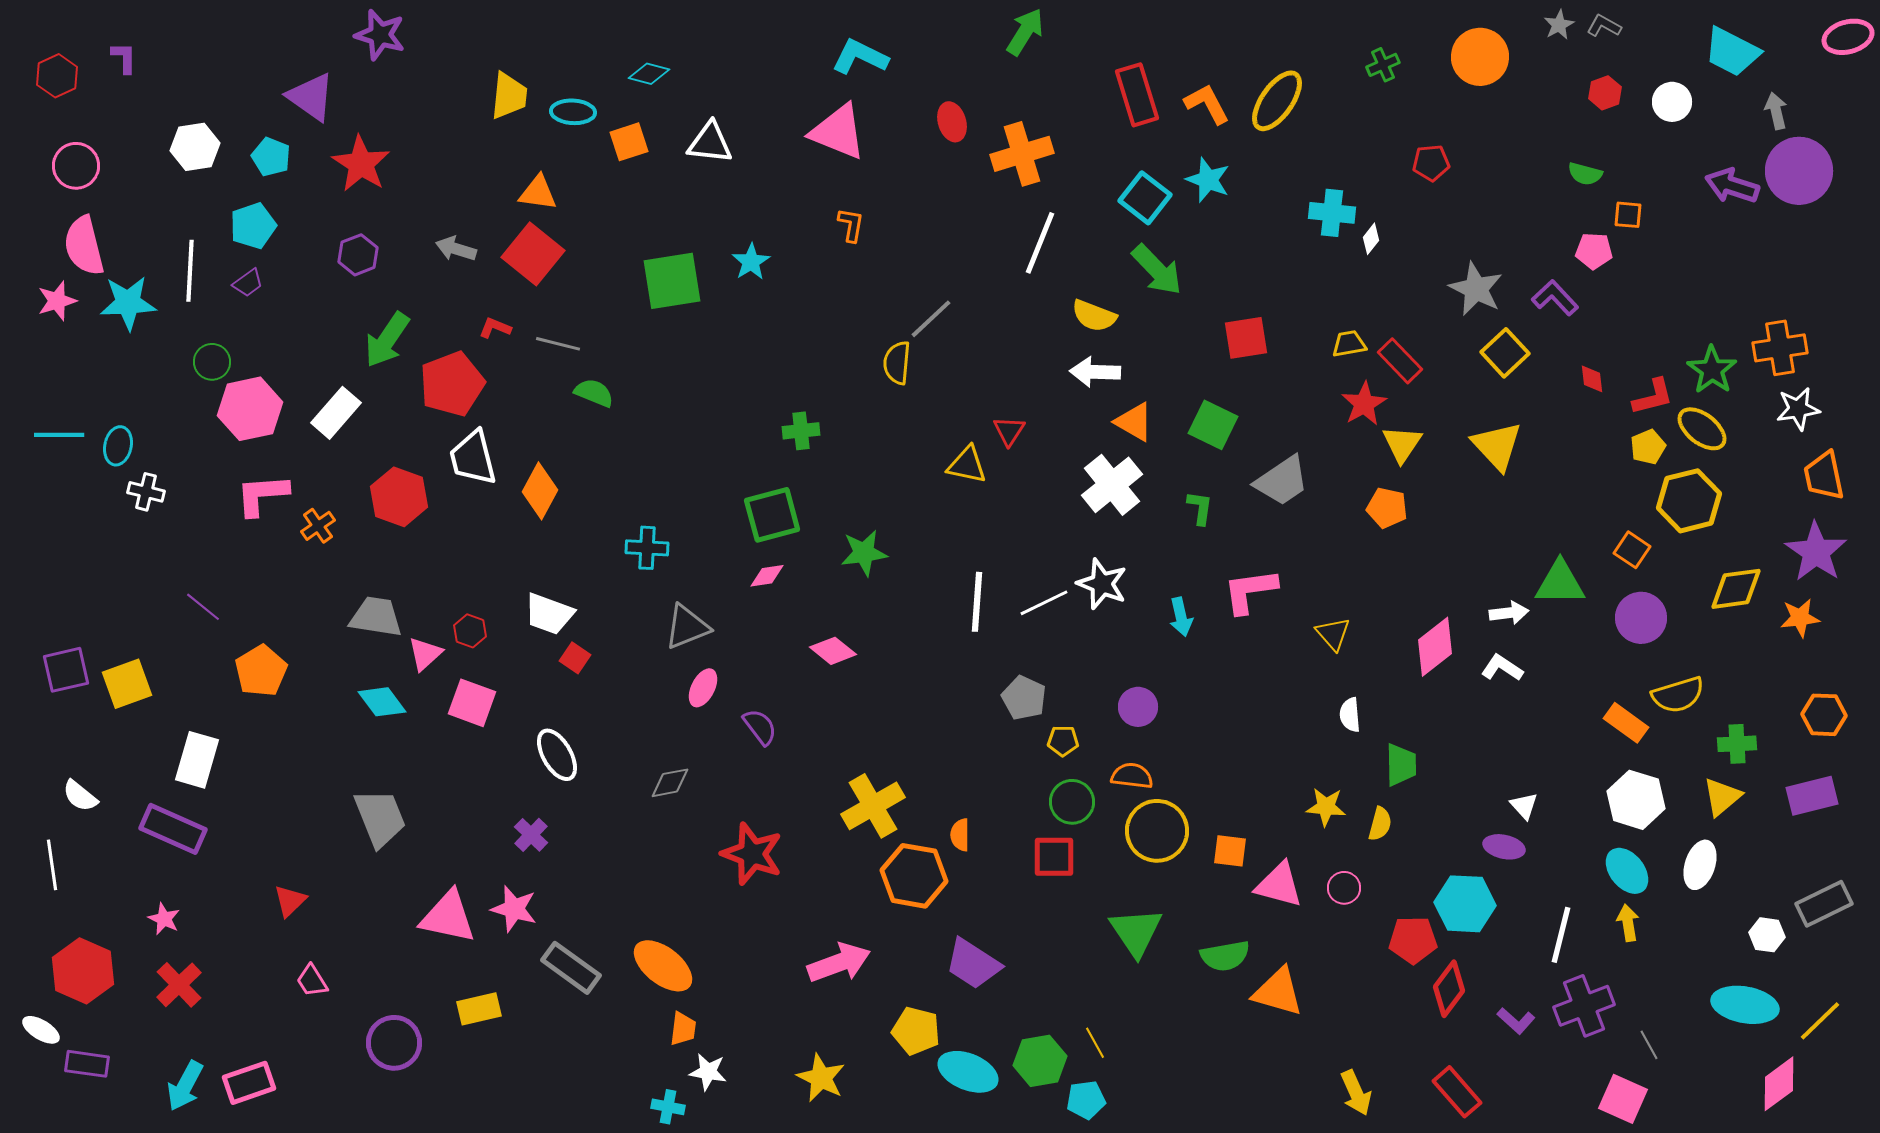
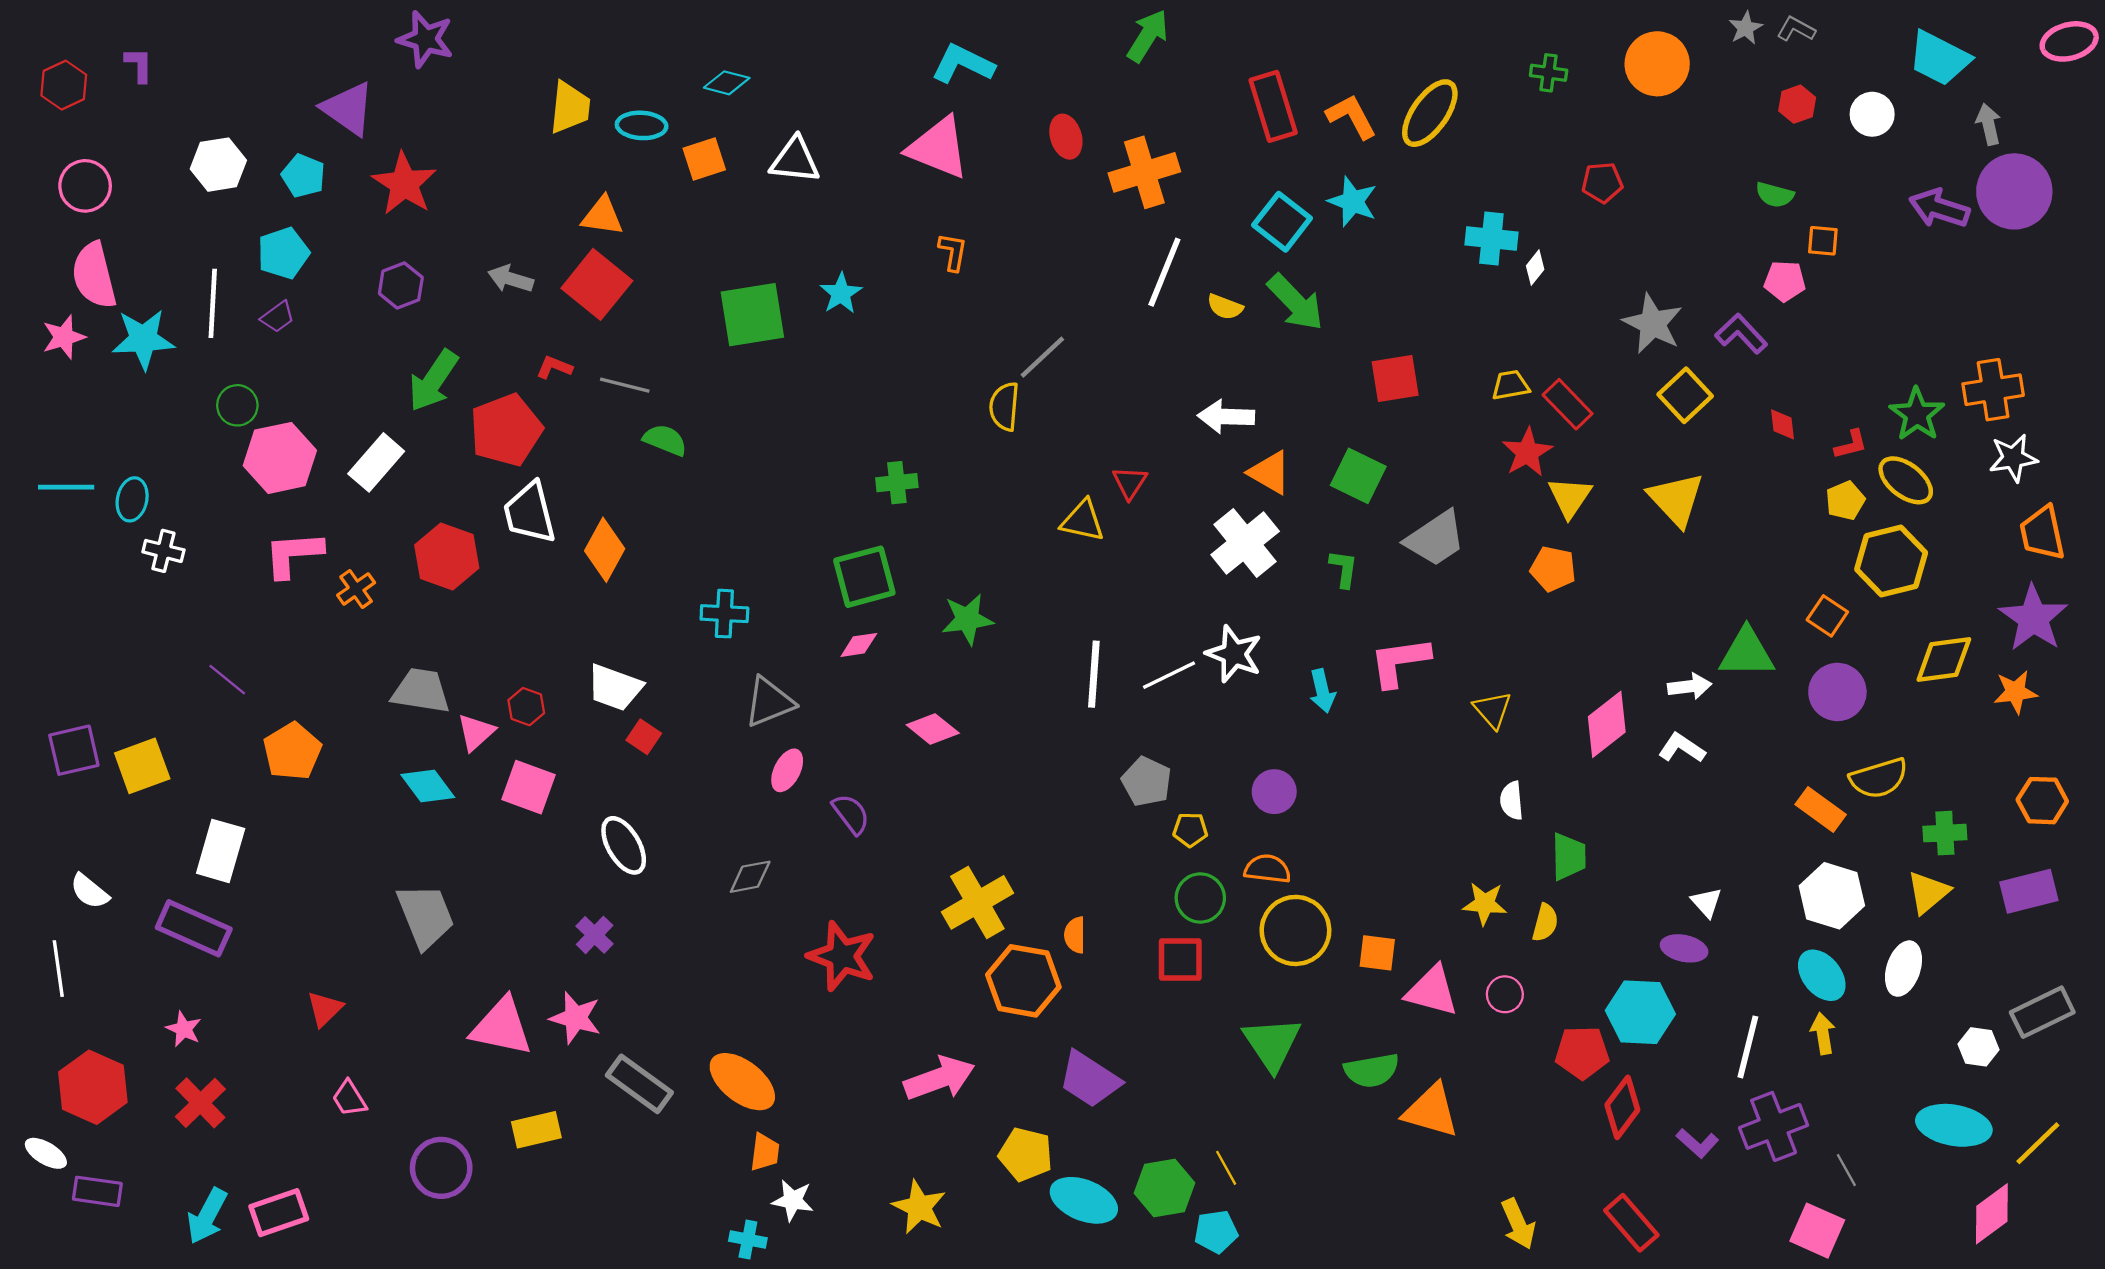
green cross: (1383, 65) -> (1549, 73), turned 32
yellow semicircle: (1094, 316) -> (1225, 307), moved, size x0.7
red L-shape: (1653, 397) -> (1851, 445), size x0.7

